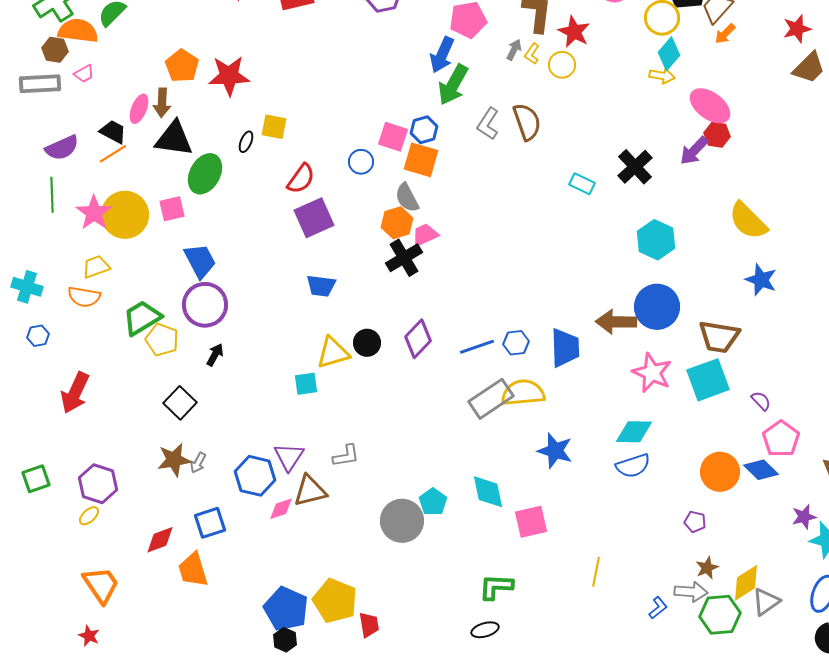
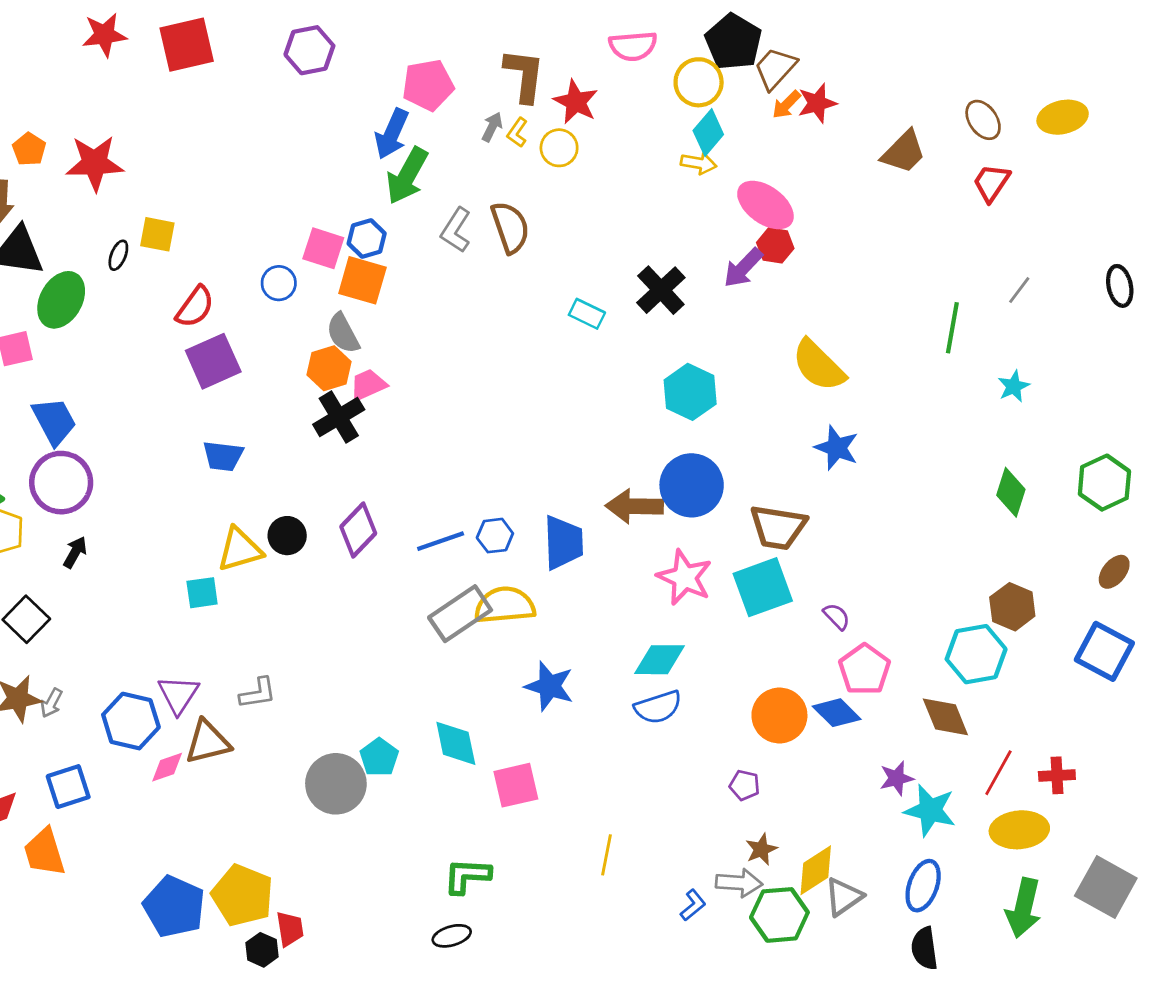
red star: (797, 29) -> (817, 103), moved
orange pentagon: (182, 66) -> (29, 149), size x0.7
black hexagon: (285, 640) -> (262, 950), moved

